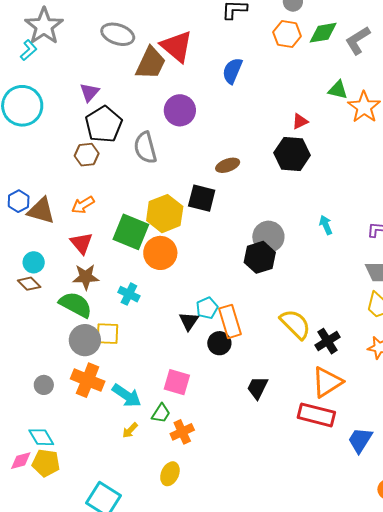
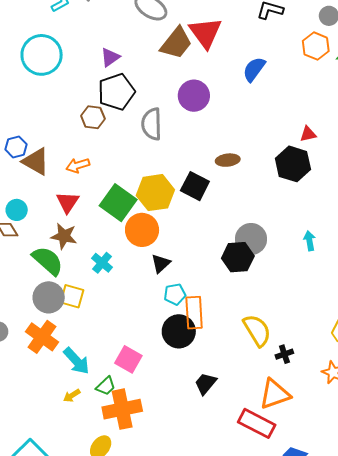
black triangle: (189, 321) -> (161, 263), moved
black cross: (327, 341) -> (284, 354), size x0.7
black circle: (219, 343) -> (179, 331), size x1.4
orange cross: (182, 432) -> (122, 409), size x1.6

